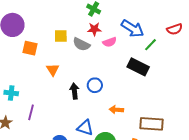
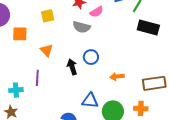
gray semicircle: (81, 44) -> (82, 27), moved
black rectangle: (138, 67) -> (148, 28), moved
cyan cross: (11, 93) -> (16, 90), moved
purple line: (31, 112) -> (37, 78), moved

